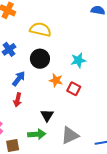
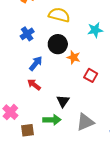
cyan star: (78, 60) -> (95, 30), moved
orange star: (56, 80) -> (74, 57), moved
red arrow: (18, 100) -> (34, 85), turned 112

